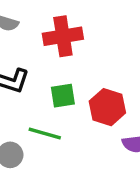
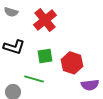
red cross: (63, 36) -> (45, 20), turned -30

